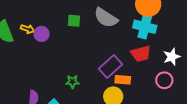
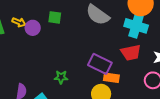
green square: (74, 21) -> (55, 17), moved
purple rectangle: (111, 67) -> (100, 64), turned 65

